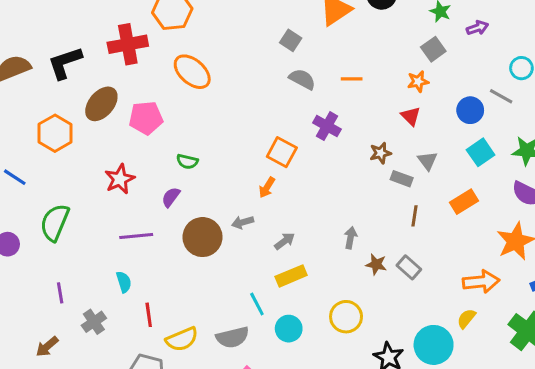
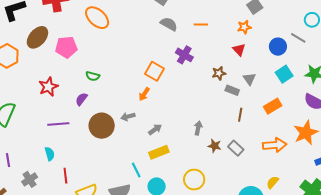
orange arrow: (481, 282) -> (275, 145), moved

